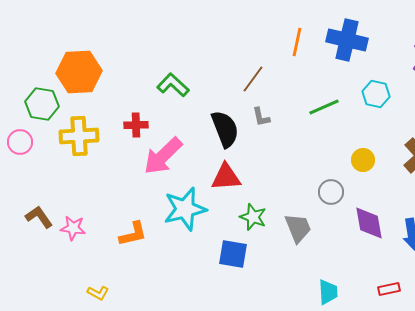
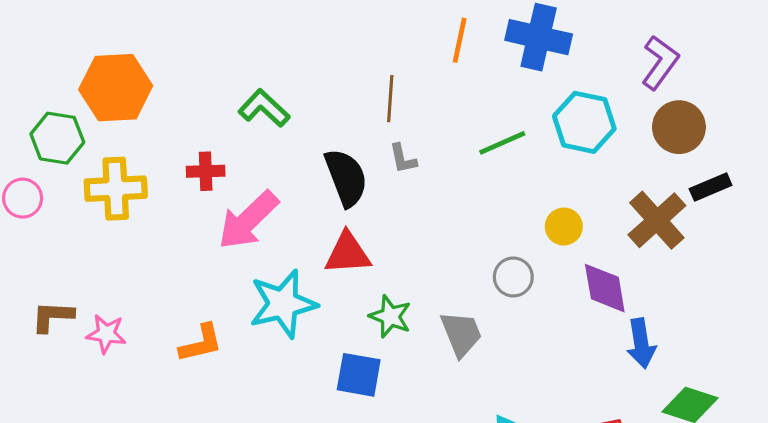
brown line: (253, 79) -> (390, 99), turned -32
cyan hexagon: (376, 94) -> (584, 122), size x1.4
brown L-shape: (39, 217) -> (53, 316), turned -52
purple diamond: (369, 223) -> (605, 288), moved

